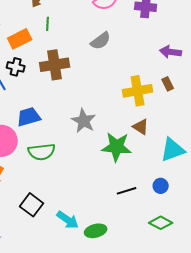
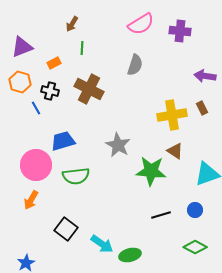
orange rectangle: (20, 39) -> (54, 63), size x0.6
gray semicircle: (101, 41) -> (135, 65), turned -35
brown cross: (55, 65) -> (89, 89), turned 36

